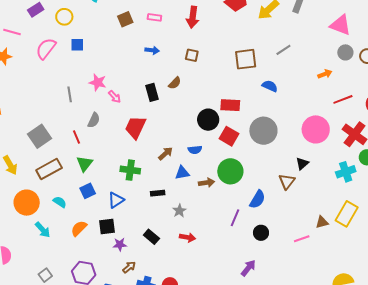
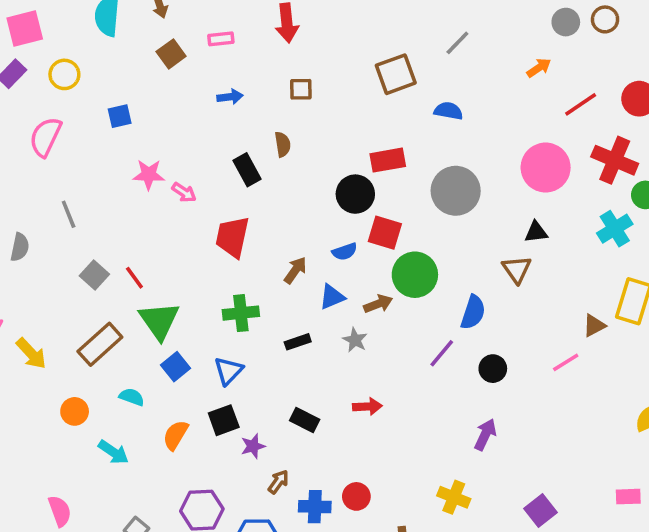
blue square: (77, 45) -> (120, 116), moved
brown semicircle: (175, 83) -> (283, 144), turned -40
gray line: (70, 94) -> (69, 214), moved
gray semicircle: (94, 120) -> (20, 247), moved
gray square: (39, 136) -> (94, 275), moved, size x0.7
red square: (229, 136) -> (385, 233), moved
green triangle: (85, 164) -> (159, 321), size x1.4
black triangle: (302, 164) -> (536, 232), turned 48
orange circle: (27, 203) -> (75, 411), size x0.6
gray star: (179, 211) -> (355, 340), moved
purple line: (235, 218) -> (442, 353), turned 30

